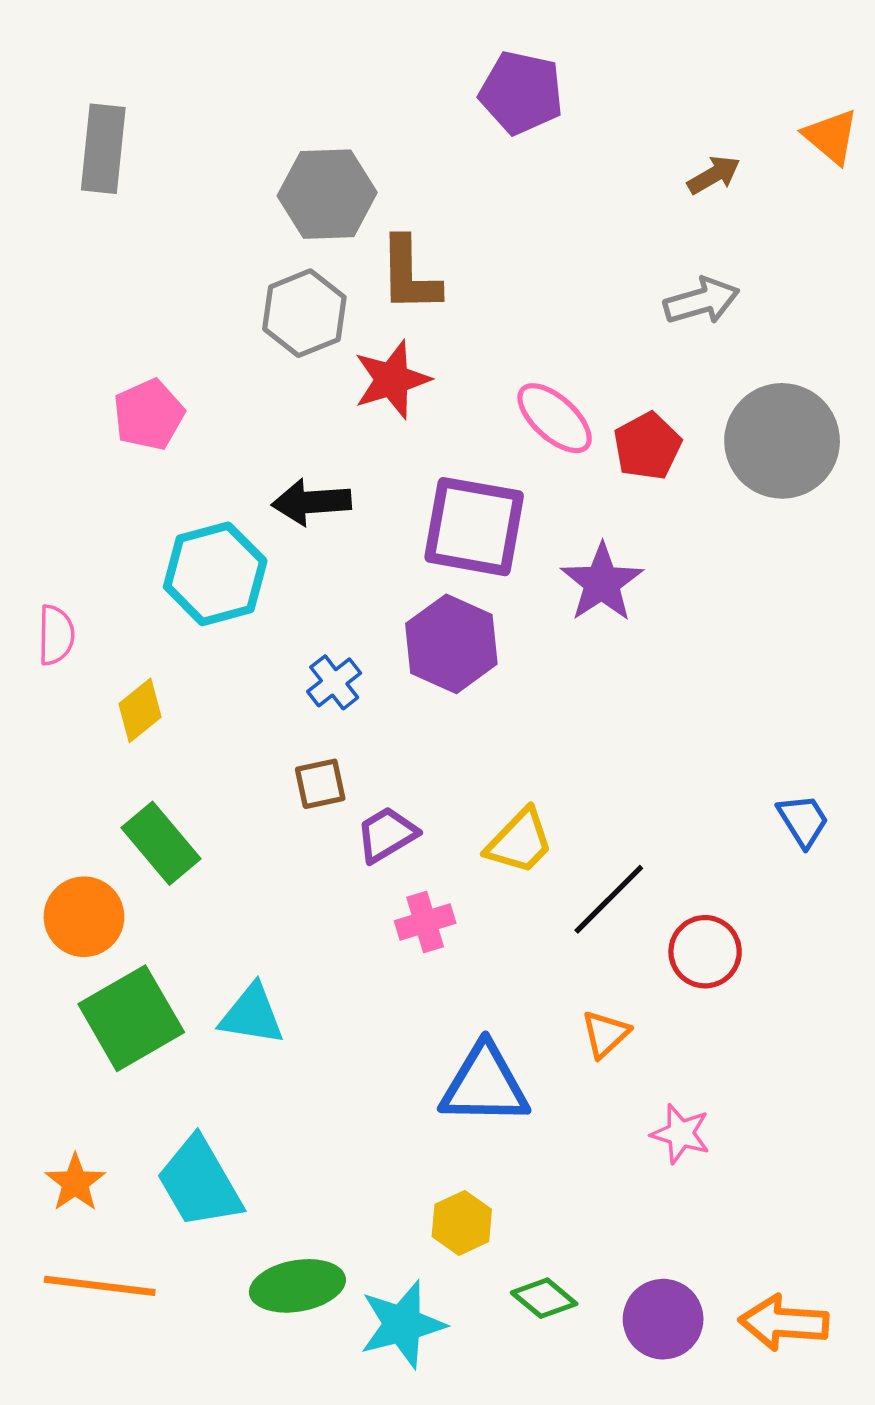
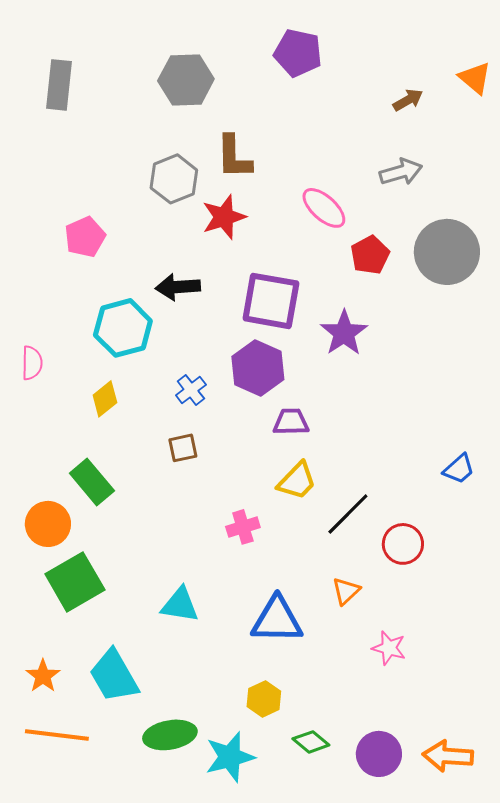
gray hexagon: (327, 194) -> (186, 80), moved
pink ellipse: (555, 418) -> (324, 208), moved
yellow diamond: (140, 710) -> (105, 399), moved
blue trapezoid: (803, 821) -> (459, 469), turned 80
purple trapezoid: (387, 835) -> (291, 422), moved, turned 30
cyan triangle: (252, 1015) -> (180, 605), moved

